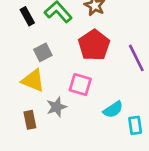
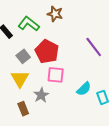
red pentagon: (94, 45) -> (47, 52), moved
yellow triangle: (33, 80) -> (20, 79), turned 48

